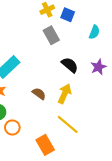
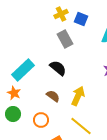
black semicircle: (70, 65) -> (58, 68), moved
orange circle: (12, 127) -> (41, 120), moved

